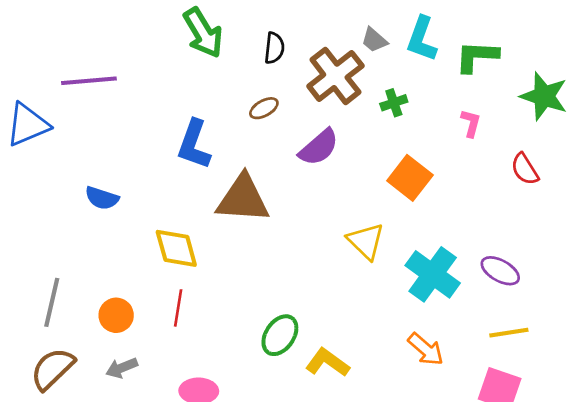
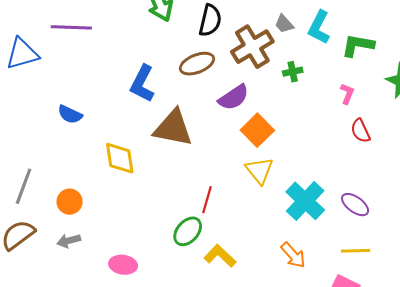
black semicircle: (274, 48) -> (210, 20), size x1.4
brown ellipse: (264, 108) -> (197, 64), size x1.6
red semicircle: (525, 169) -> (360, 131), moved
orange square: (410, 178) -> (257, 130), moved
red line: (178, 308) -> (207, 200), moved

